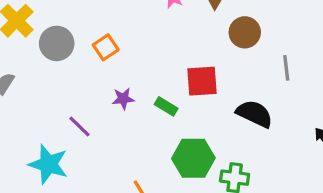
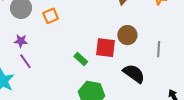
brown circle: (245, 32) -> (127, 35), moved
purple star: (123, 99) -> (21, 41), moved

